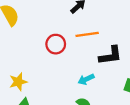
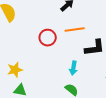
cyan arrow: (86, 79) -> (73, 68), turned -56

